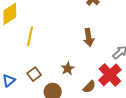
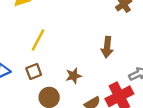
yellow line: (30, 36) -> (38, 40), moved

